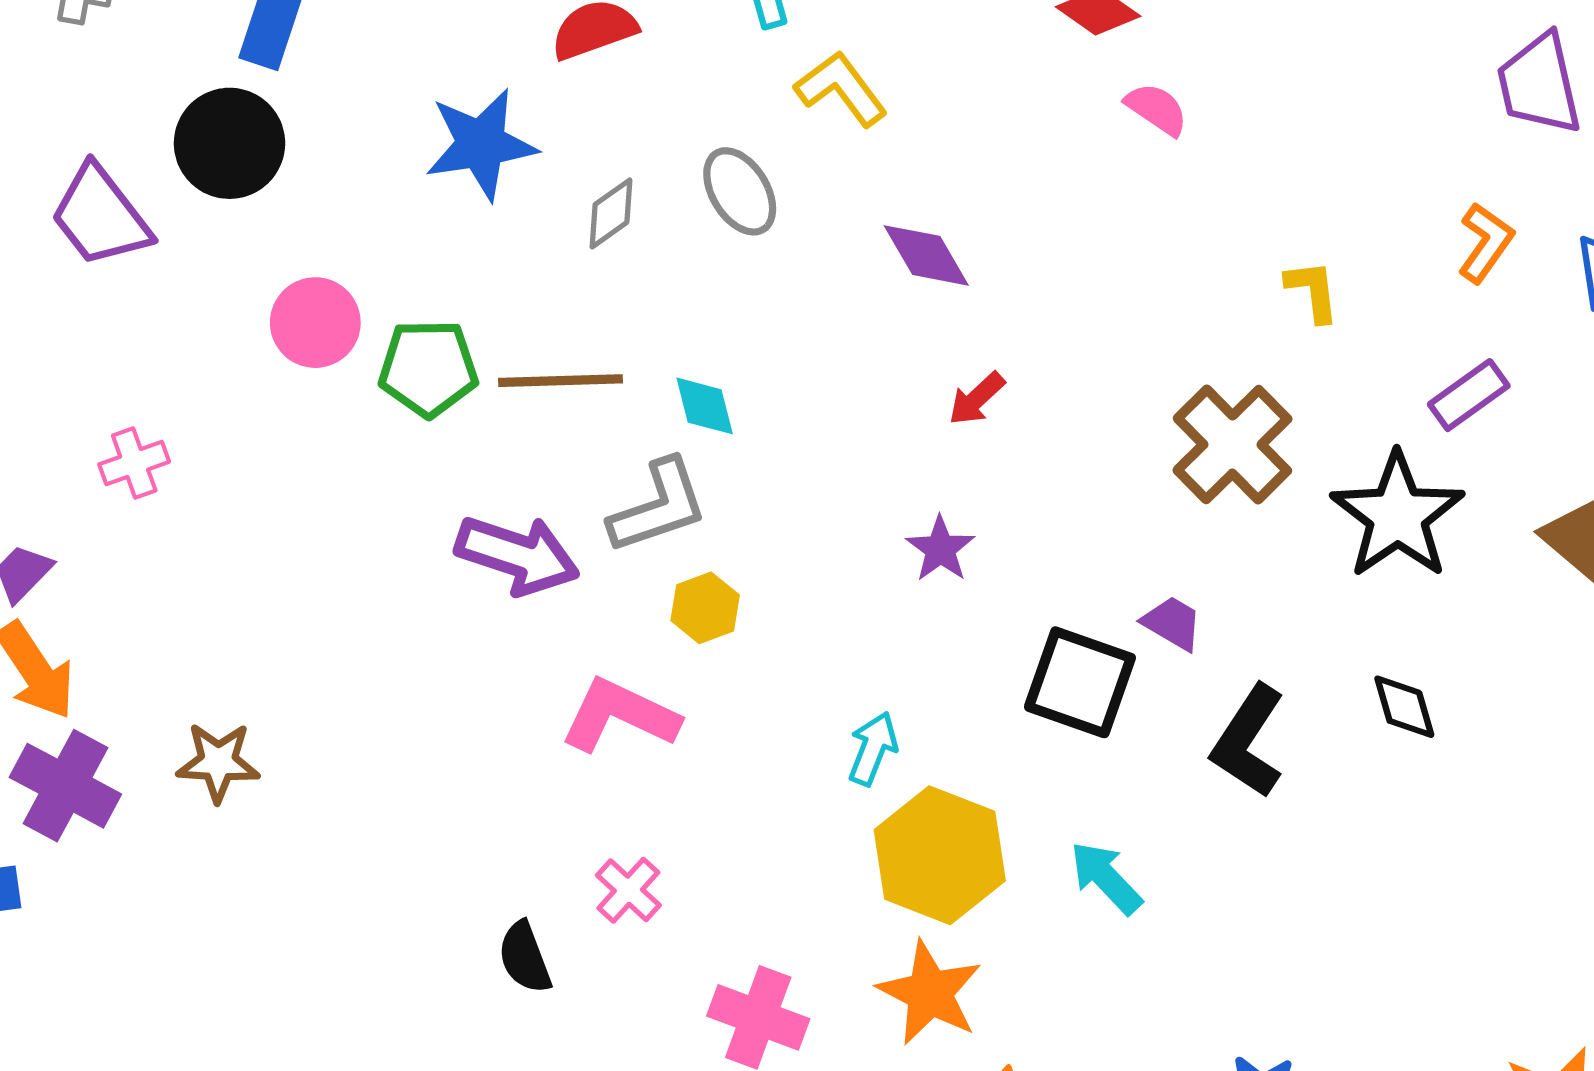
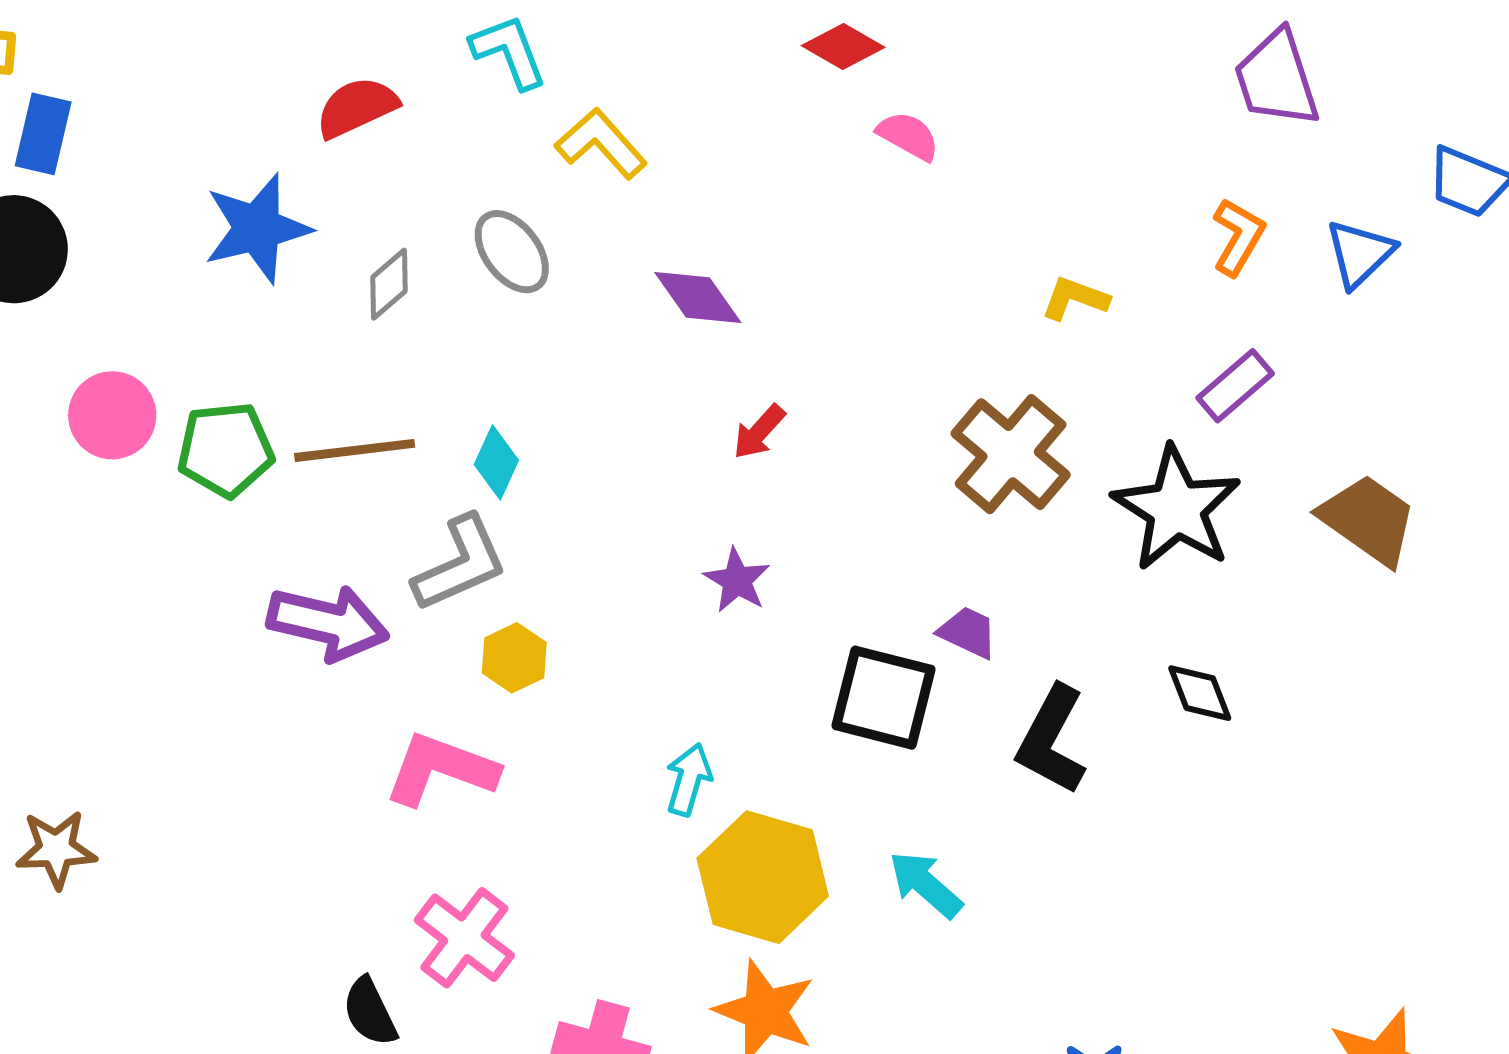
yellow L-shape: (1313, 291) -> (1075, 298), turned -58
cyan diamond: (705, 406) -> (496, 462), turned 44
pink cross: (628, 890) -> (464, 938), size x1.5

